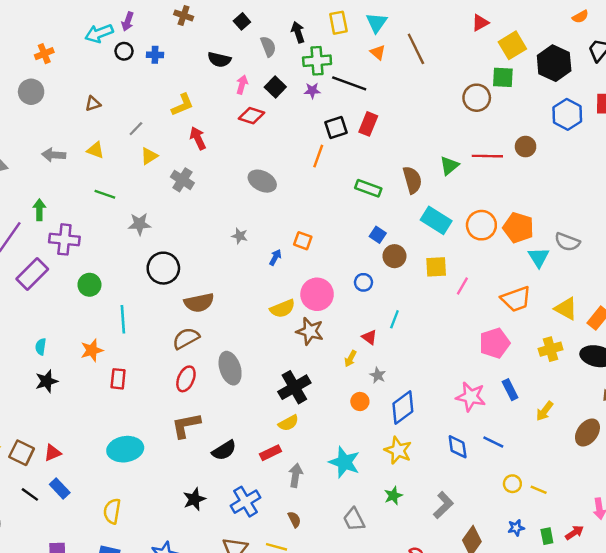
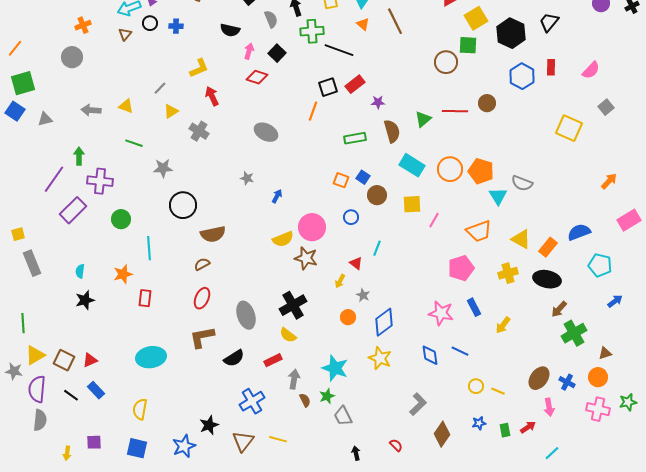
purple star: (312, 91) -> (378, 102), moved
brown triangle: (93, 104) -> (125, 34), moved, turned -32
red rectangle: (368, 124) -> (355, 84), turned 30
green rectangle: (368, 188) -> (355, 138), turned -30
orange square: (303, 241) -> (341, 180), moved
brown semicircle: (186, 338) -> (202, 264), size x0.7
gray ellipse: (230, 368) -> (246, 315), moved
yellow semicircle: (288, 423) -> (288, 335), turned 66
brown ellipse: (587, 432) -> (539, 378), moved
green star: (393, 496) -> (327, 396), moved
black star: (194, 499) -> (209, 425), moved
brown semicircle: (294, 519) -> (305, 400), moved

